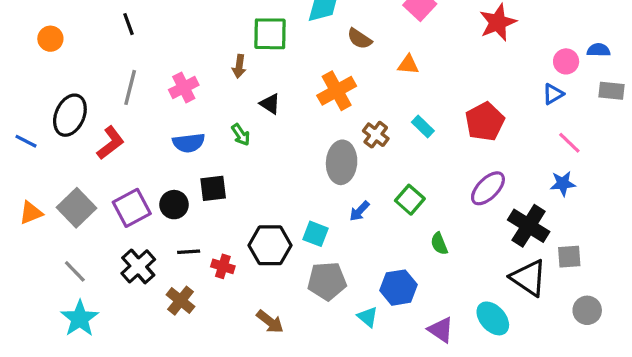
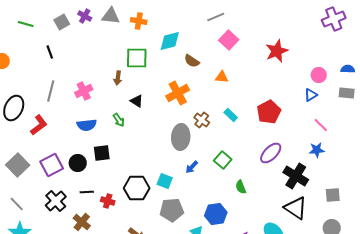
blue semicircle: (599, 50) -> (348, 69), moved
gray square: (569, 257) -> (333, 195), moved

